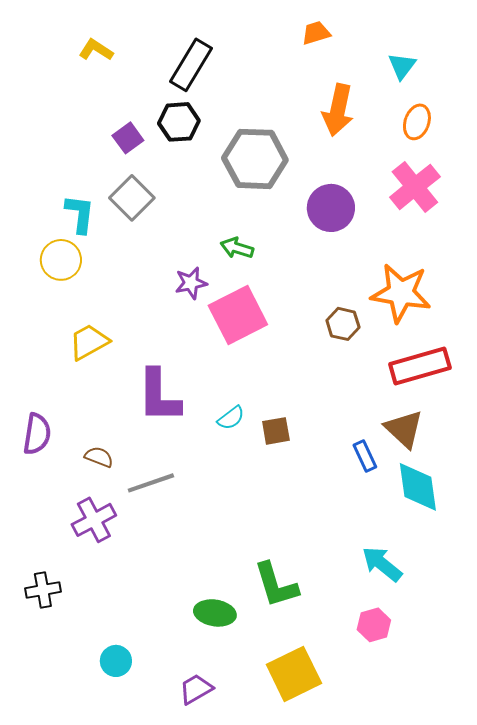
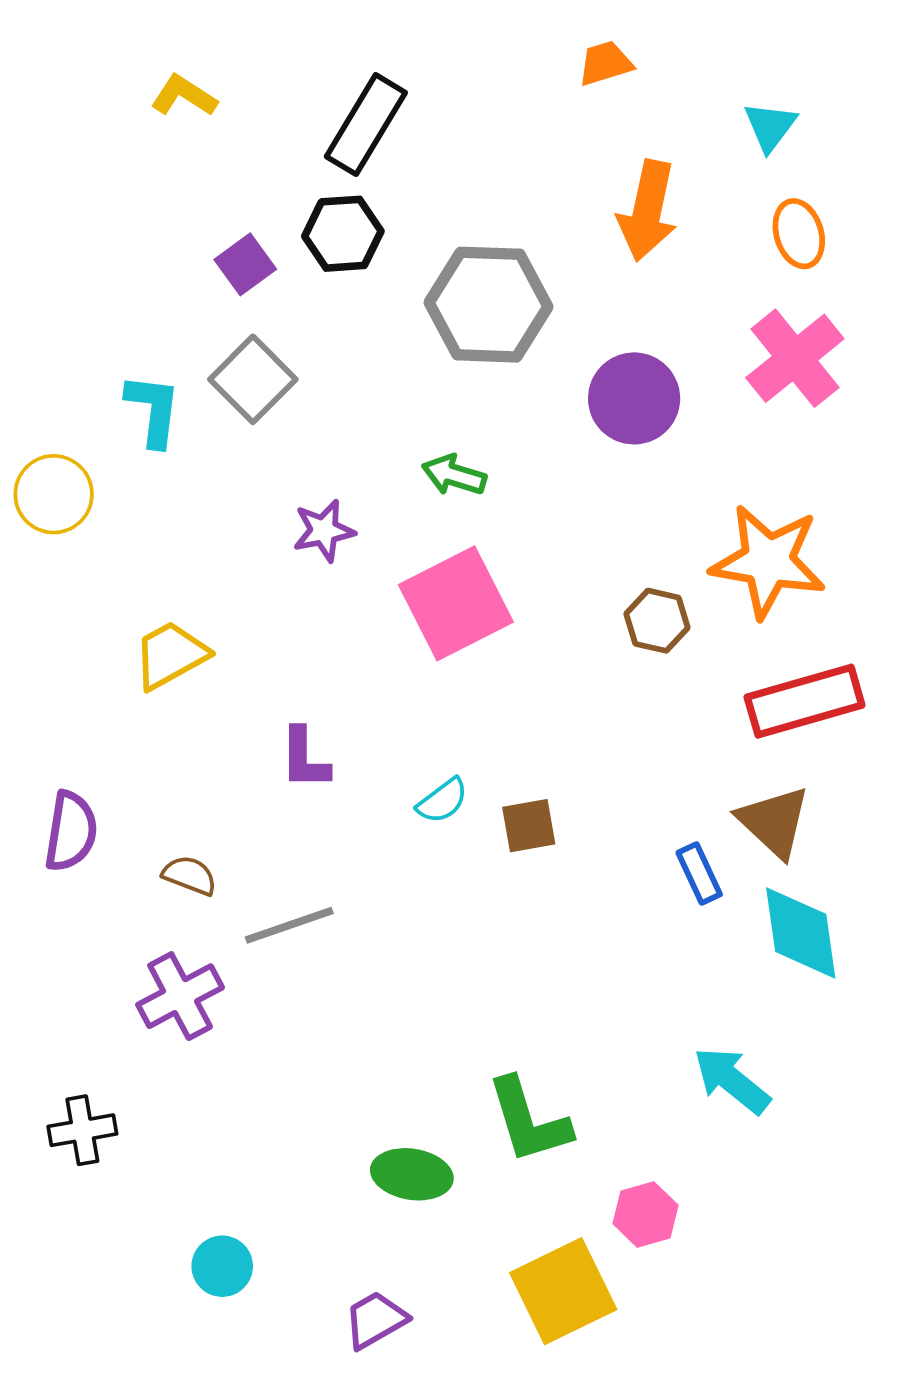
orange ellipse: (417, 122) -> (799, 234), turned -36
yellow circle: (61, 260) -> (54, 494), moved
purple star: (191, 283) -> (324, 531), moved
purple L-shape: (159, 396) -> (305, 759), size x0.6
pink hexagon: (374, 625) -> (646, 1214), moved

